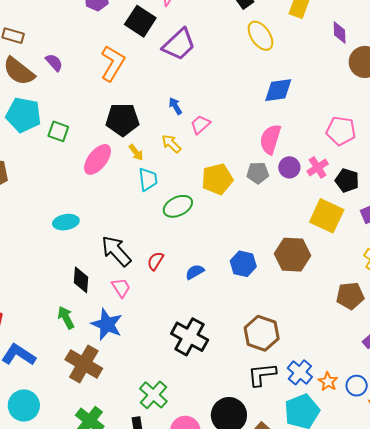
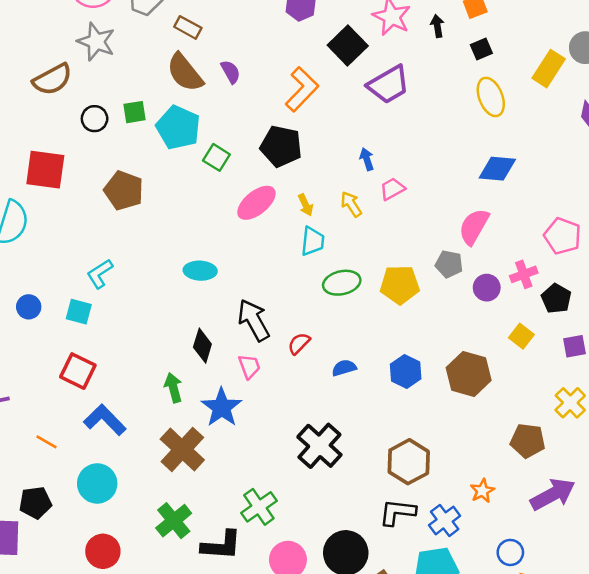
black pentagon: (122, 120) -> (281, 146), moved
purple circle: (289, 167) -> (487, 288), moved
yellow pentagon: (217, 179) -> (400, 285), moved
yellow square: (327, 216) -> (521, 336), size x0.6
orange star: (328, 382) -> (482, 491), moved

